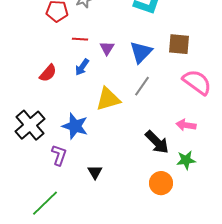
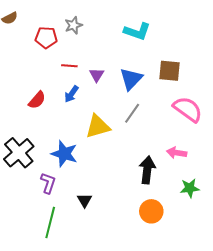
black arrow: (157, 142) -> (147, 170), turned -128
green star: (186, 160) -> (190, 188), moved
green line: (45, 203) -> (50, 222), moved, turned -32

